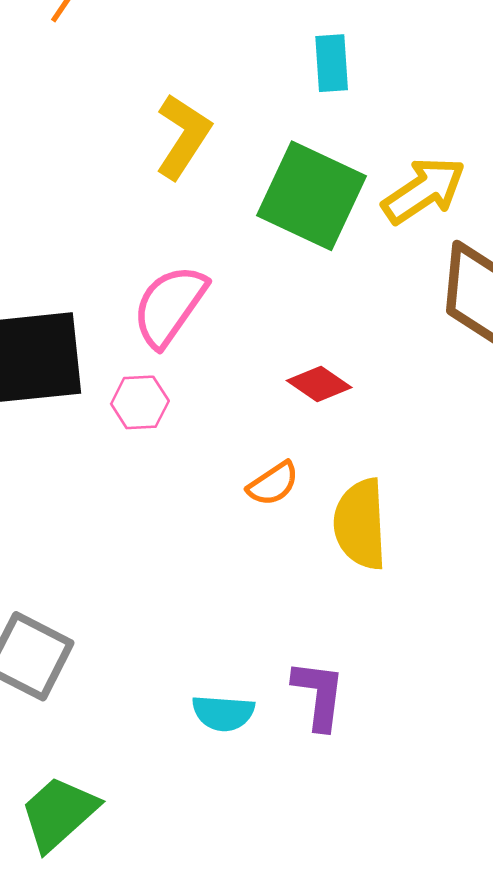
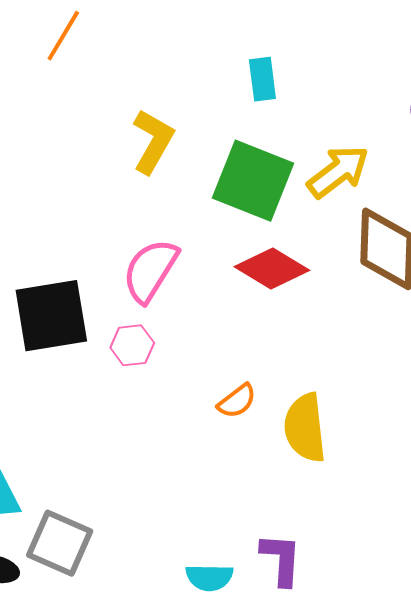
red diamond: (319, 384) -> (272, 269), moved, size x1.5

